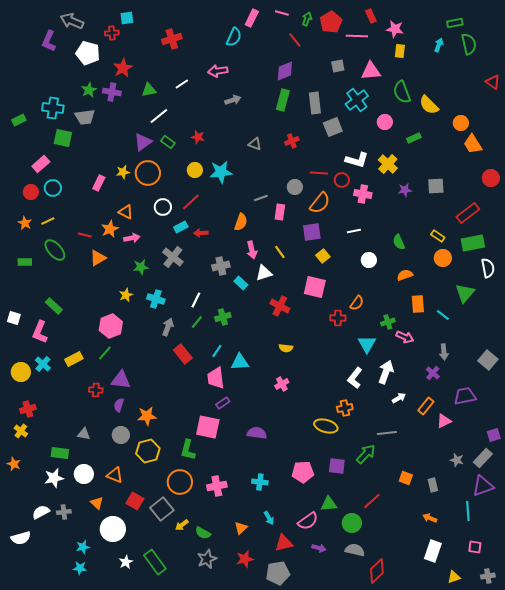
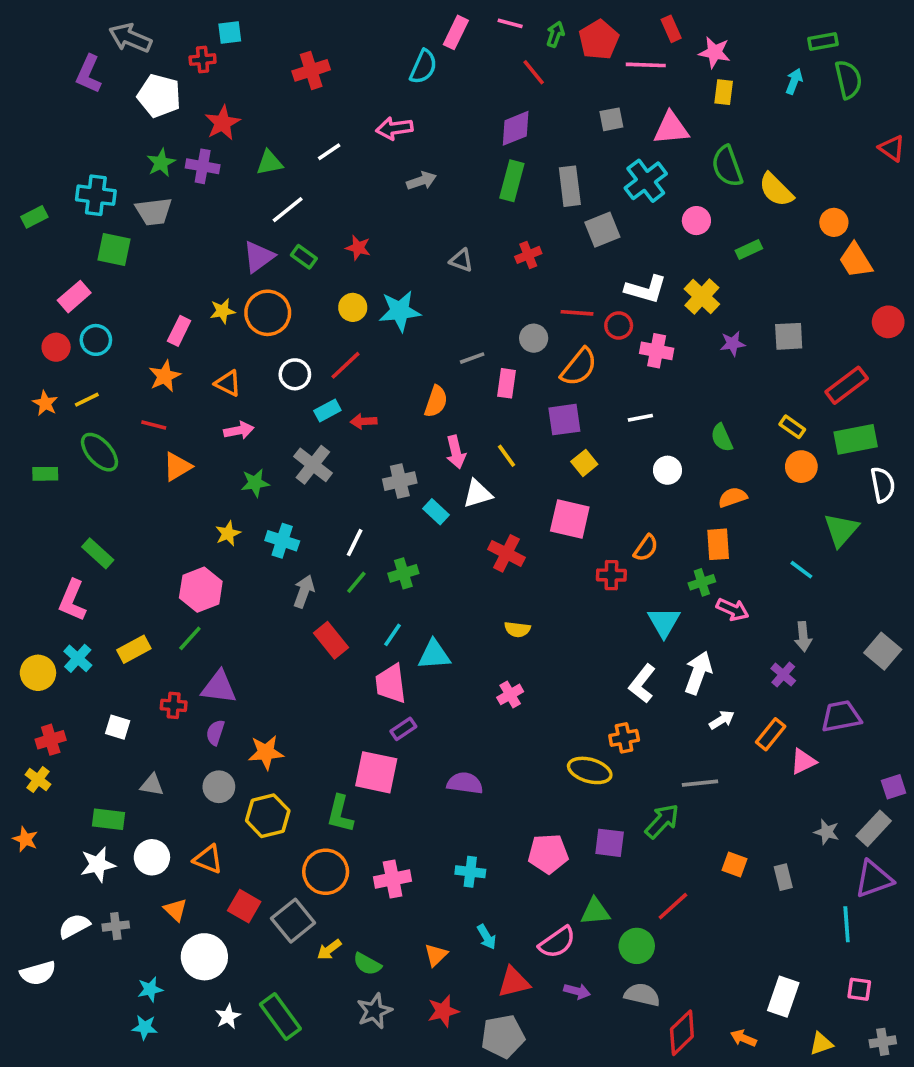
orange star: (110, 229) -> (165, 376), moved
orange rectangle: (418, 304) -> (718, 544), moved
white square: (14, 318) -> (118, 727), moved
orange arrow: (430, 518) -> (743, 1038), moved

